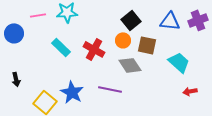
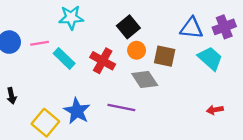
pink line: (38, 15) -> (40, 43), moved
black square: (131, 20) -> (128, 27), moved
cyan trapezoid: (179, 62) -> (210, 58), moved

